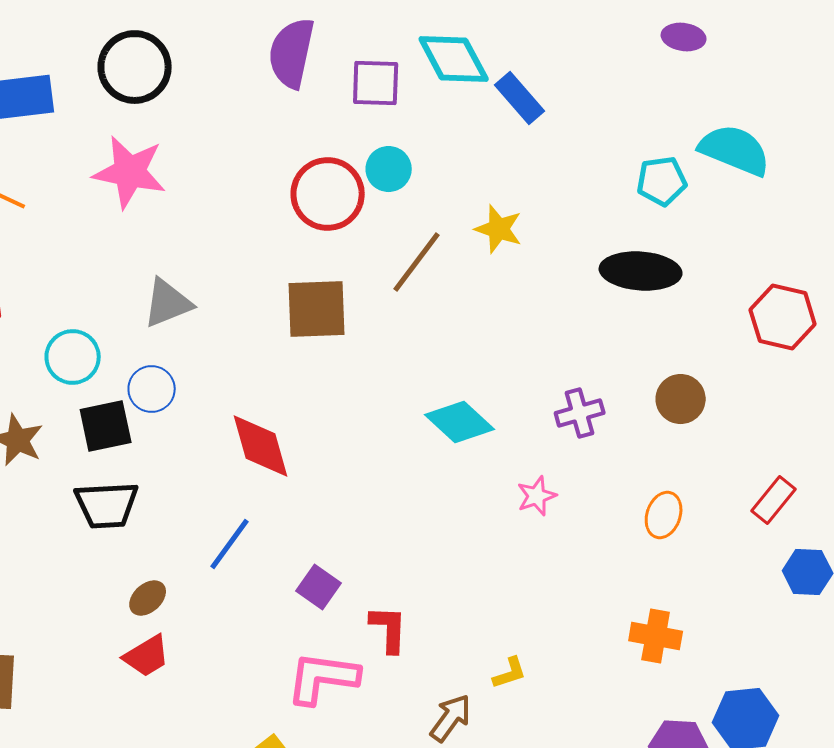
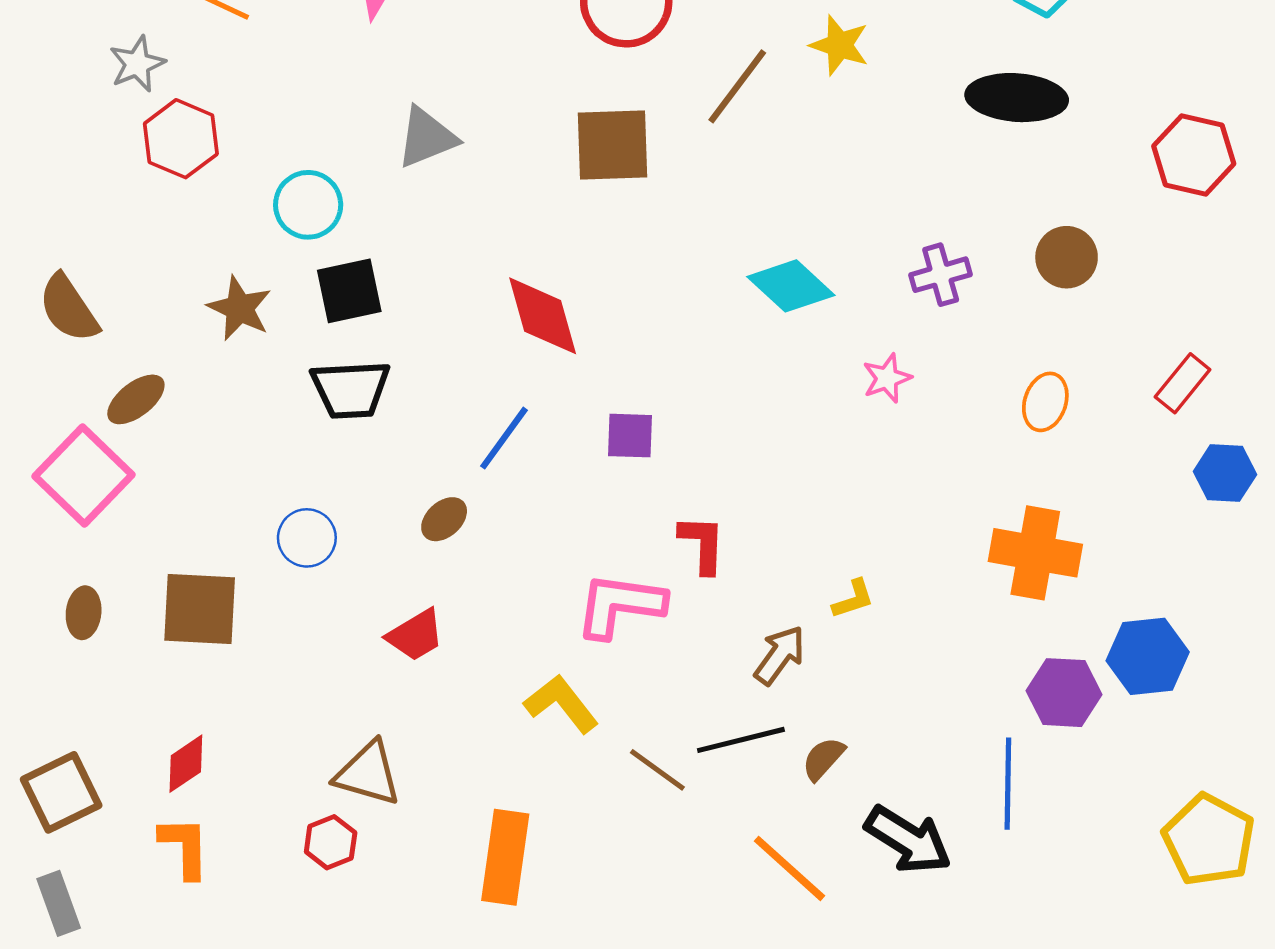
blue circle: (152, 389) -> (307, 538), moved
purple square: (319, 587) -> (630, 436), moved, turned -33
brown ellipse: (148, 598) -> (444, 519), moved
orange cross: (656, 636) -> (1035, 553), size x1.4
red trapezoid: (147, 656) -> (415, 635), moved

